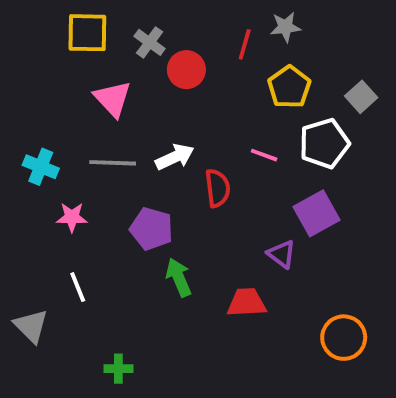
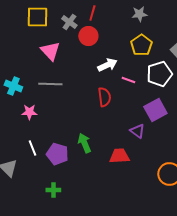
red line: (245, 44) -> (92, 13), moved
white arrow: (175, 157) -> (107, 65), moved
purple pentagon: (151, 229) -> (57, 154), moved

